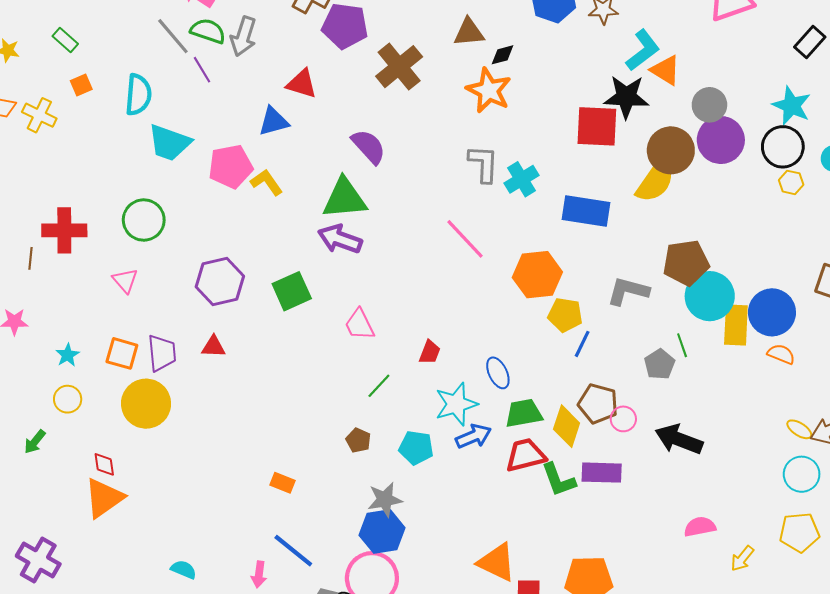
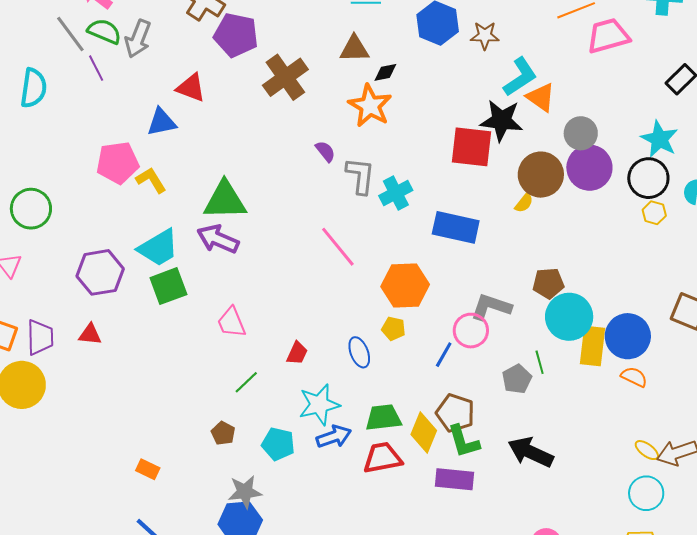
cyan trapezoid: (169, 143) -> (158, 248), moved, turned -54
purple semicircle: (369, 147) -> (325, 151), moved, size x0.6
yellow semicircle: (655, 181) -> (524, 203), size x0.5
brown pentagon: (686, 263) -> (548, 283), size x0.7
yellow pentagon: (565, 315) -> (393, 329), moved, size x0.7
blue ellipse: (498, 373) -> (359, 352), moved
pink circle: (623, 419) -> (471, 331), moved, size x1.4
green L-shape: (559, 480) -> (464, 441), moved

